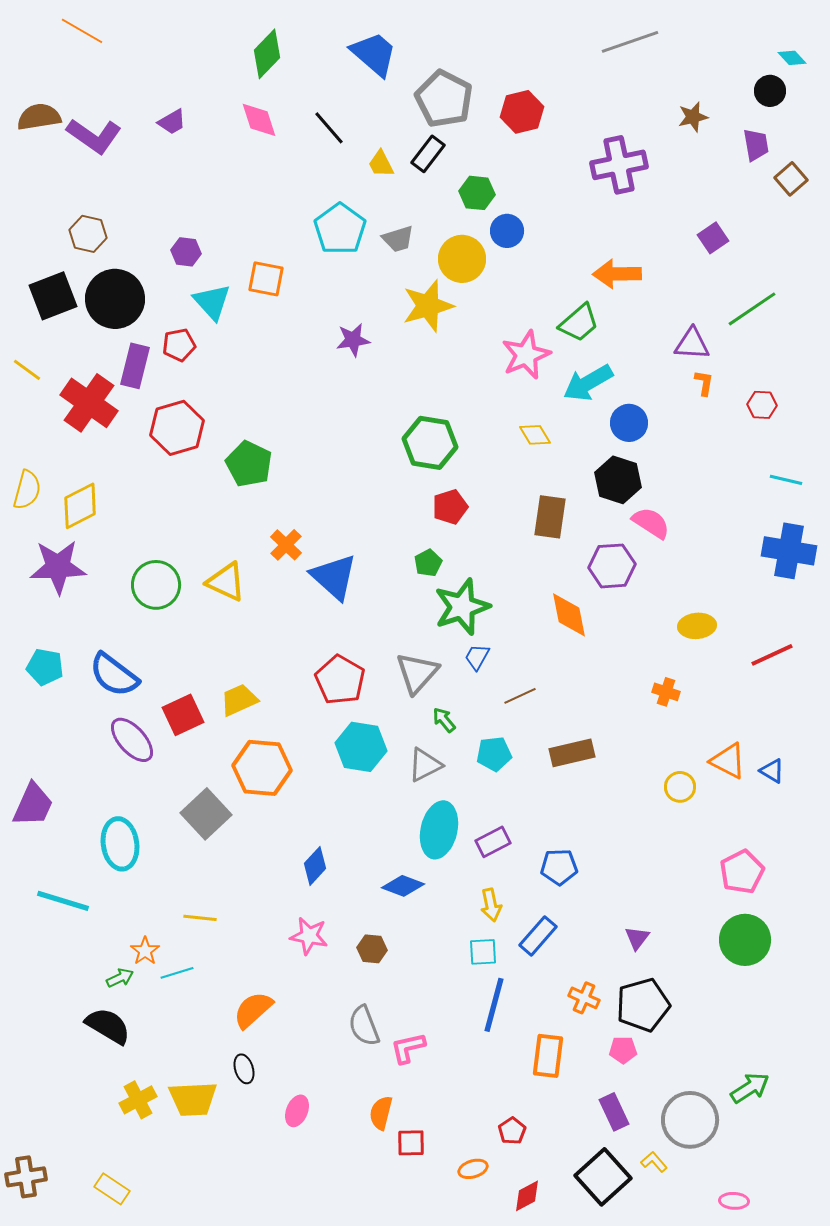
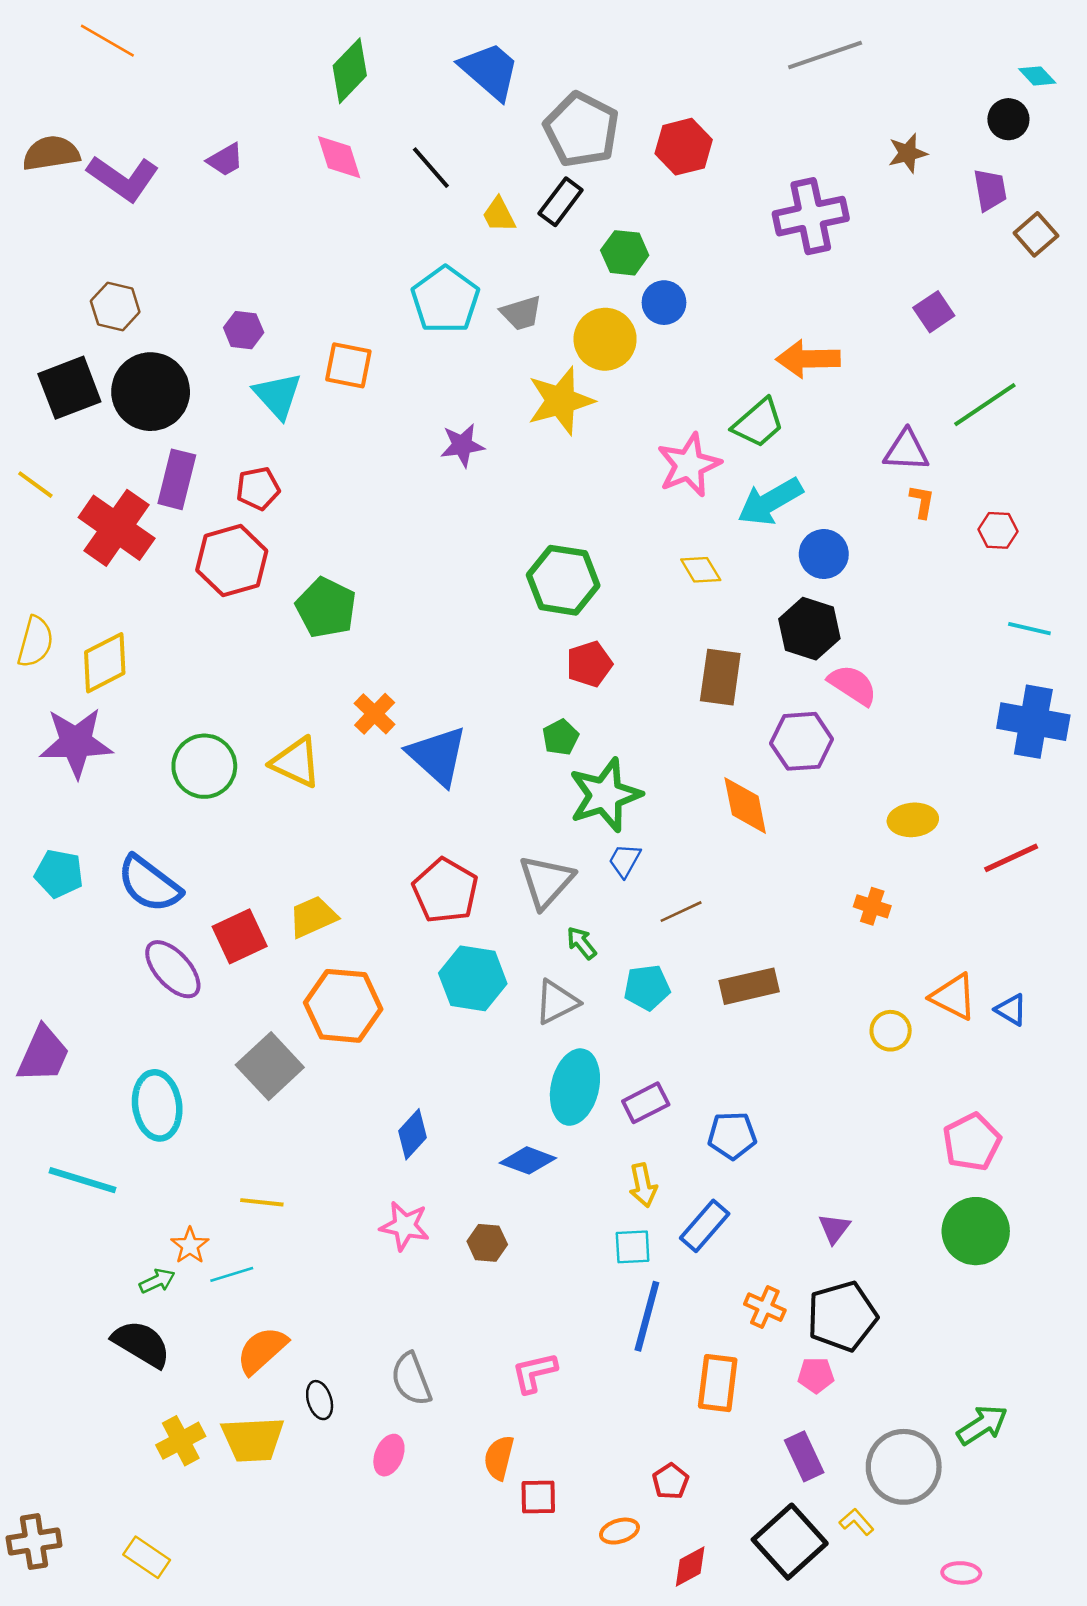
red pentagon: (179, 345) -> (258, 489), moved
orange semicircle: (253, 1010) -> (262, 1350), moved
gray semicircle: (364, 1026) -> (411, 1379), moved

